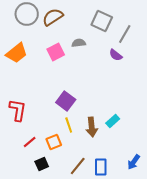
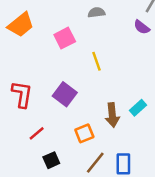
pink square: (56, 52) -> (65, 38), moved
purple square: (66, 101) -> (65, 94), moved
yellow line: (69, 125) -> (96, 61), moved
orange square: (54, 142) -> (84, 133), moved

